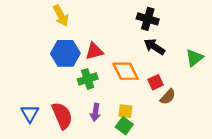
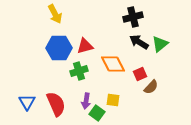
black cross: (148, 19) -> (133, 17), turned -30
green triangle: (194, 58) -> (160, 44), moved
green square: (124, 126) -> (97, 113), moved

